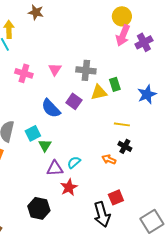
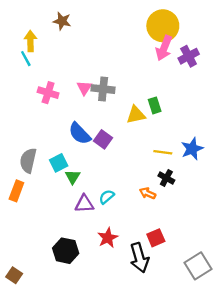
yellow circle: (122, 16) -> (163, 26), size x1.4
gray cross: (86, 70) -> (103, 89), moved
blue star: (147, 94) -> (192, 149), moved
purple square: (74, 101) -> (103, 139), moved
red star: (69, 187) -> (108, 238), moved

